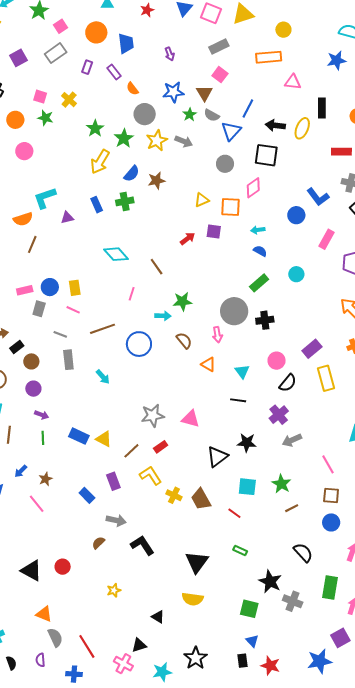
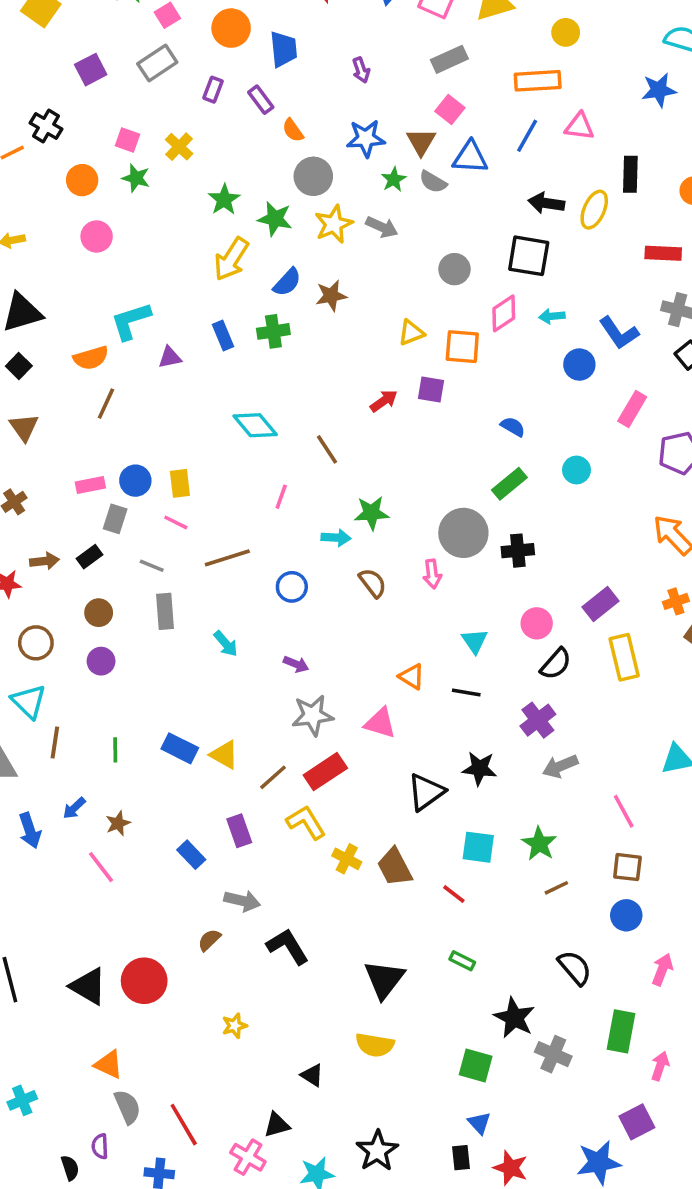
blue line: (248, 109) -> (527, 136), moved
blue triangle: (231, 131) -> (470, 157), moved, turned 50
green star: (124, 138) -> (275, 219), turned -30
cyan arrow: (258, 230) -> (552, 316), moved
blue circle: (139, 344) -> (292, 587), size x0.7
black rectangle: (17, 347) -> (90, 557), moved
orange triangle: (208, 364) -> (412, 677), moved
purple arrow: (42, 415) -> (296, 664), moved
red rectangle: (161, 447) -> (325, 772), size x1.6
red circle: (63, 567) -> (144, 981), size x1.6
black semicircle: (11, 663) -> (70, 1168), moved

